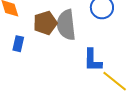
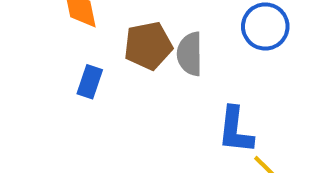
gray semicircle: (66, 25) -> (190, 54), size x0.7

